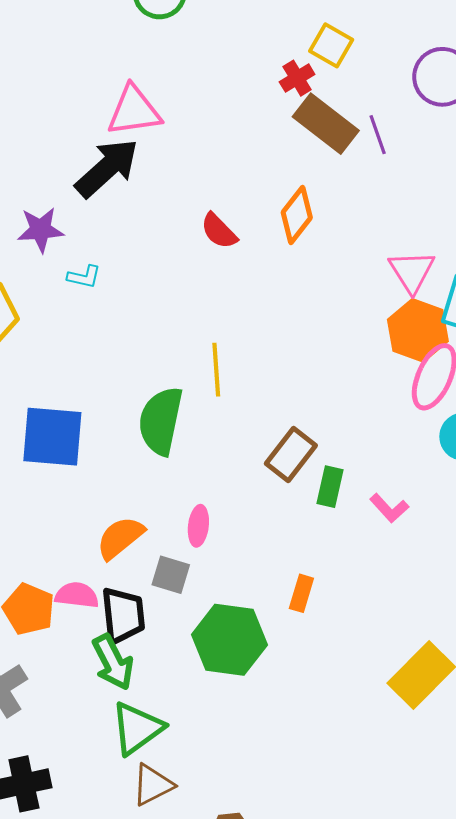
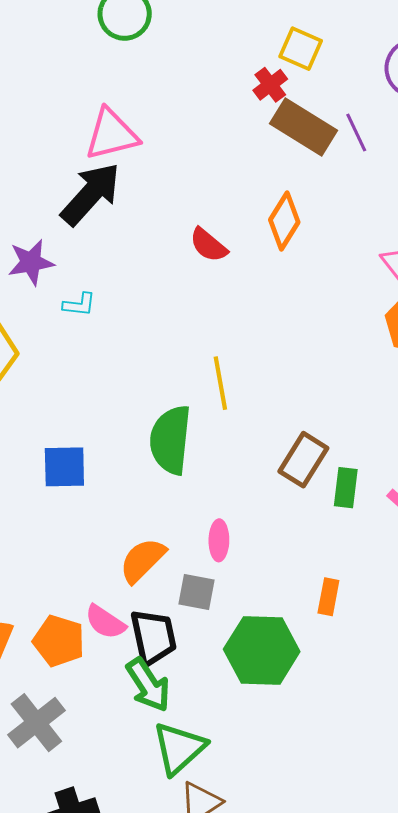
blue square: (52, 437) -> (64, 467), size x0.7
pink semicircle: (77, 595) -> (105, 622), turned -147

